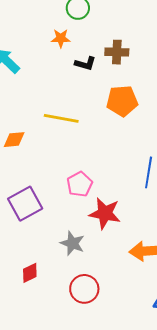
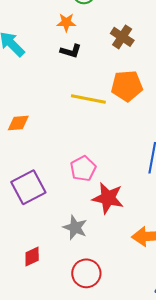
brown cross: (117, 52) -> (122, 37), turned 30
black L-shape: (85, 64) -> (71, 51), moved
yellow line: (61, 118) -> (88, 99), moved

